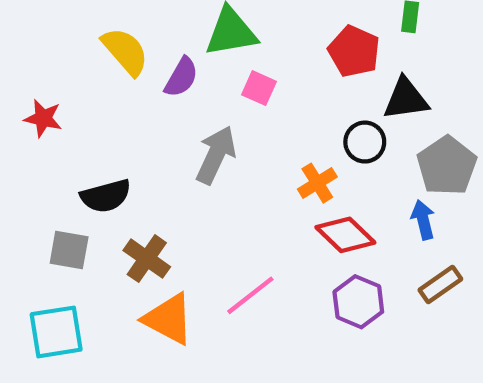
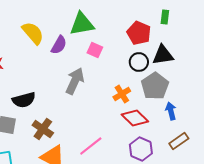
black circle: (365, 142) -> (139, 62), moved
gray pentagon: (447, 166) -> (155, 86), moved

